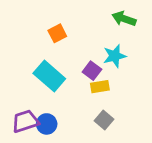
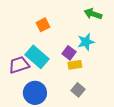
purple trapezoid: (25, 121) -> (19, 65), moved
blue circle: (47, 124) -> (35, 93), size x1.5

